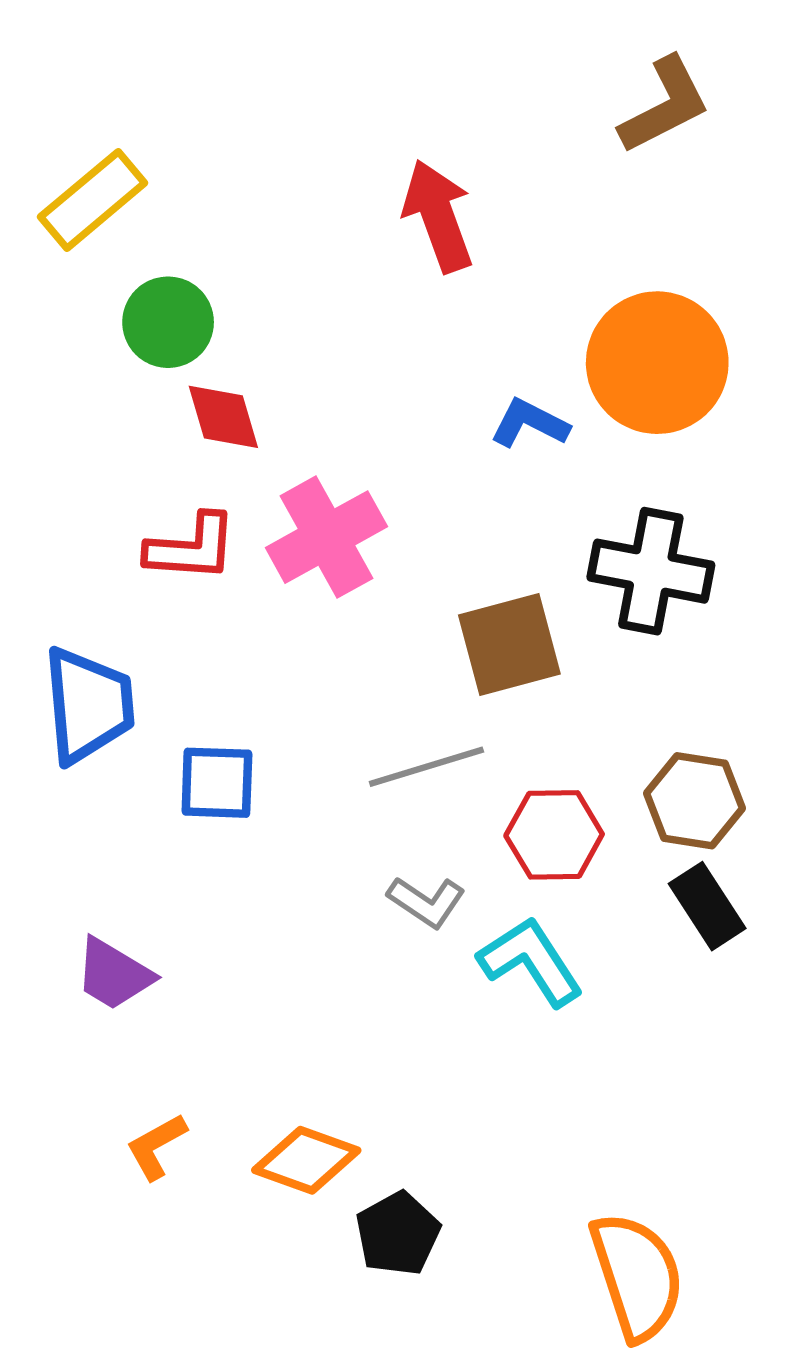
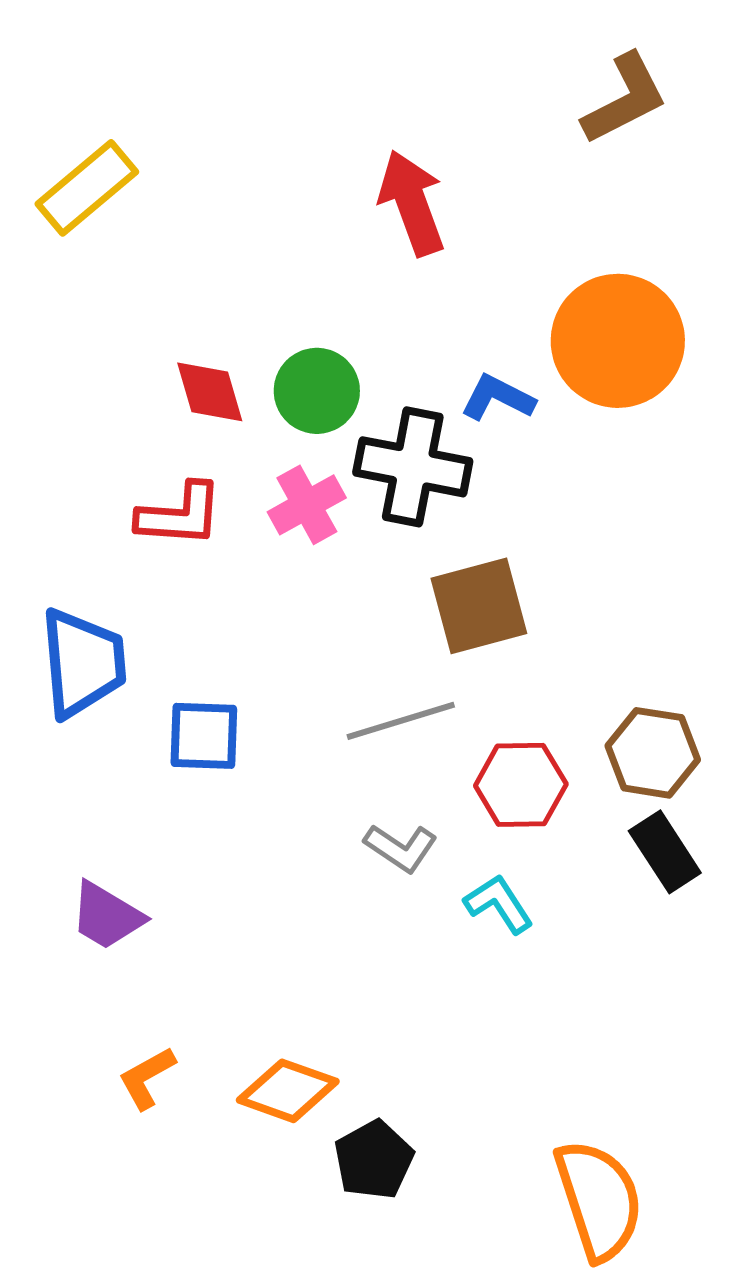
green circle: (168, 322) -> (317, 391), moved
pink cross: (326, 537) -> (307, 505), size x0.7
black cross: (651, 571) -> (413, 467), moved
cyan L-shape: (531, 961) -> (499, 904), size x0.7

